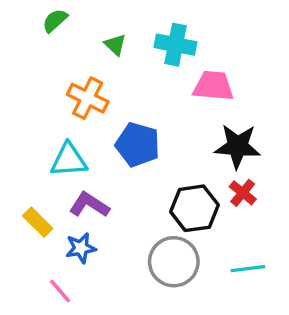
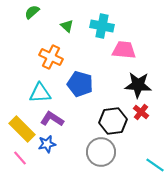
yellow rectangle: (38, 222) -> (22, 129), size x1.5
cyan line: (248, 269) -> (155, 165), moved, turned 42
pink line: (60, 291) -> (20, 158), moved

